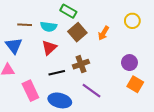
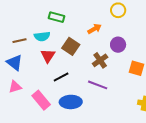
brown square: (77, 32) -> (71, 46), moved
orange arrow: (104, 33) -> (95, 29), turned -136
purple circle: (129, 63) -> (118, 45), moved
brown cross: (81, 64) -> (100, 60), moved

